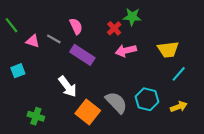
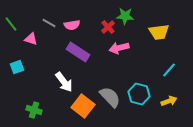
pink semicircle: (76, 26) -> (72, 25), turned 105
gray line: (54, 39) -> (49, 23), moved
yellow trapezoid: (168, 50) -> (159, 32), moved

